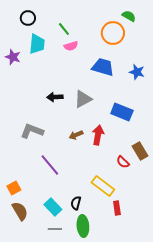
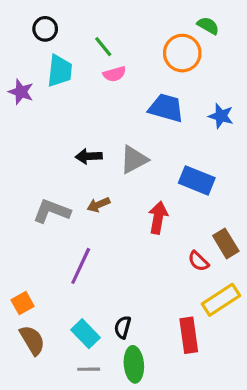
brown arrow: (76, 135) -> (98, 205), moved
purple line: (50, 165) -> (81, 266), turned 65
yellow rectangle: (103, 186) -> (221, 300), moved, turned -70
red rectangle: (117, 208) -> (189, 335), size x1.5

